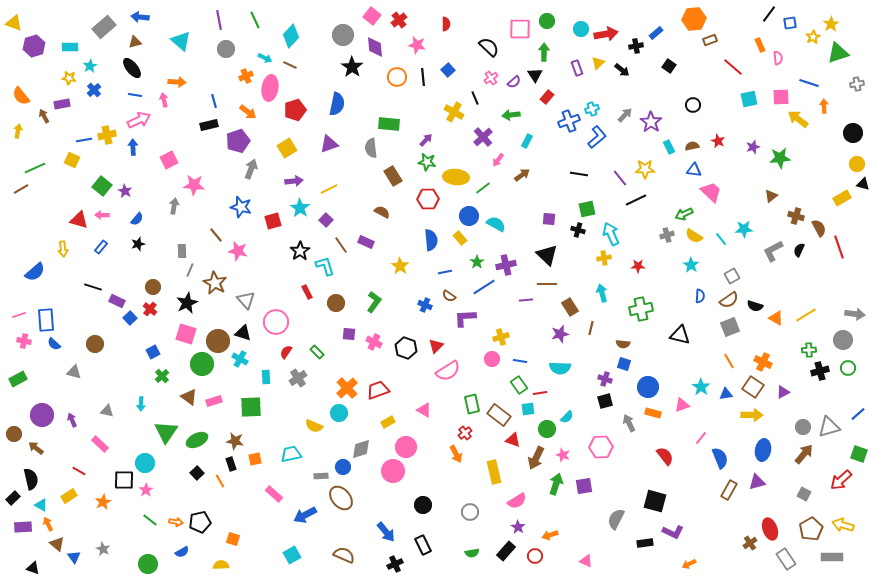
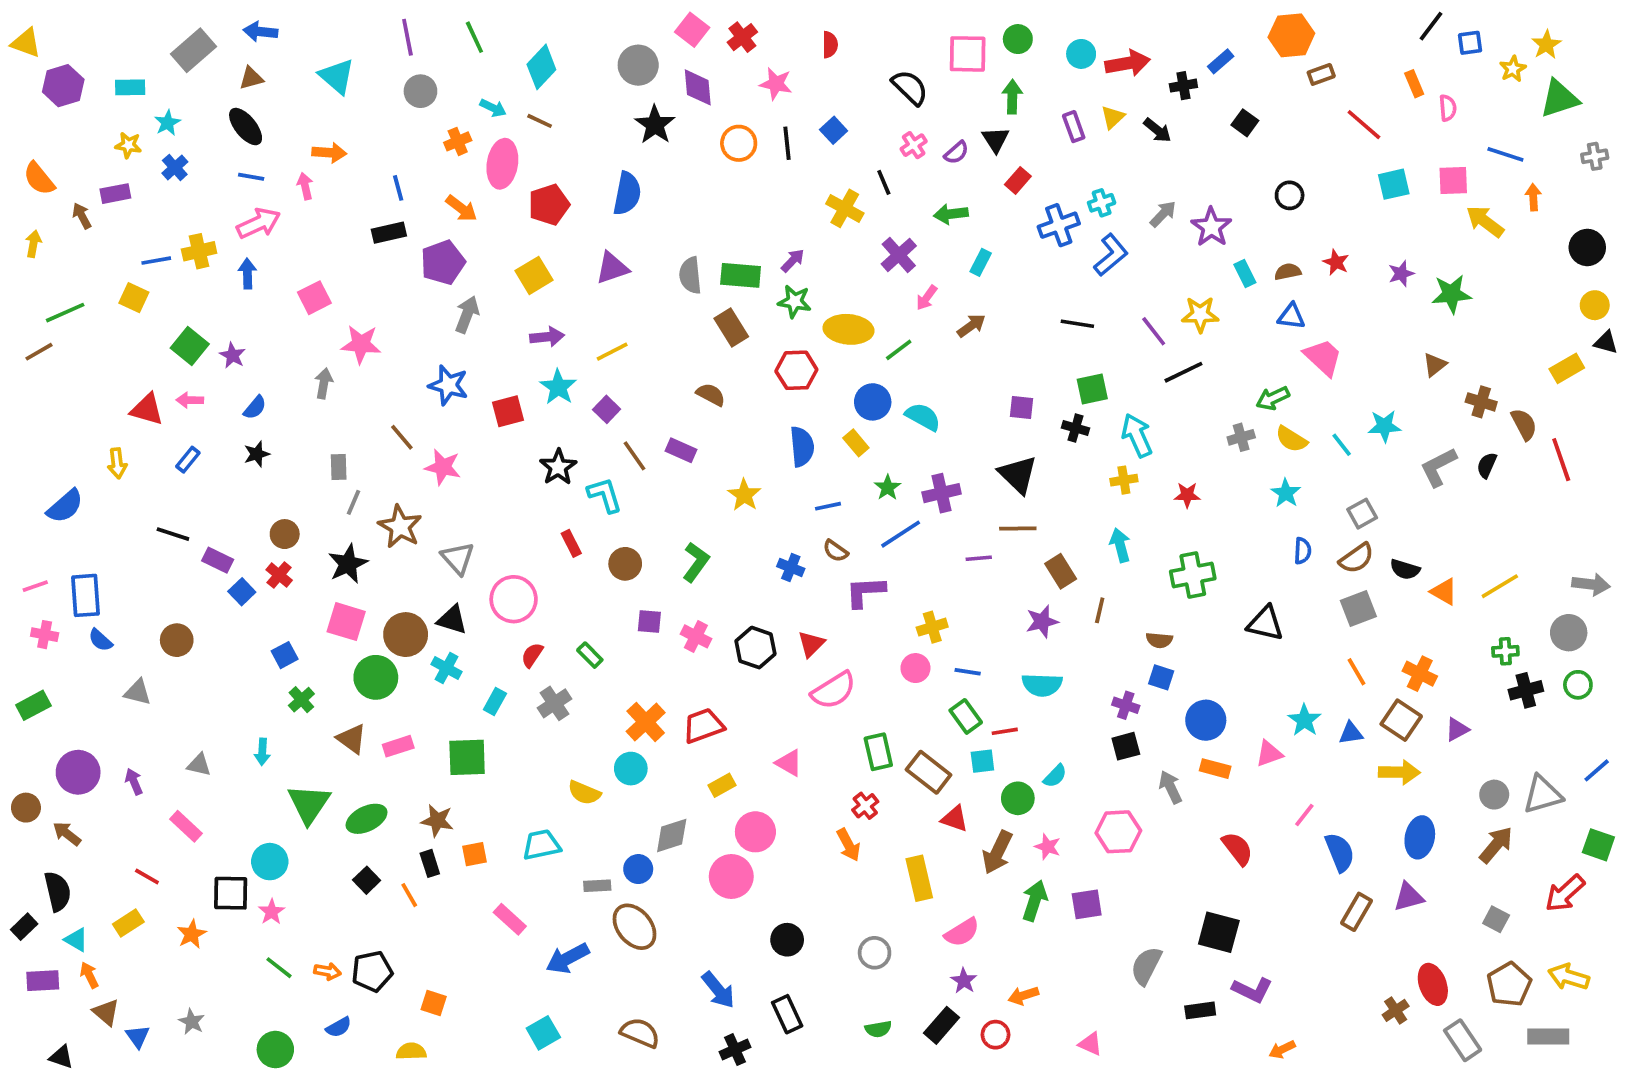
green rectangle: (389, 124) -> (741, 275), moved
cyan rectangle: (266, 377) -> (495, 702), turned 32

